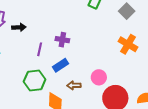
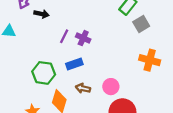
gray square: (127, 11) -> (141, 24), moved
orange cross: (128, 44) -> (150, 60), turned -30
purple line: (40, 49) -> (64, 36), moved

